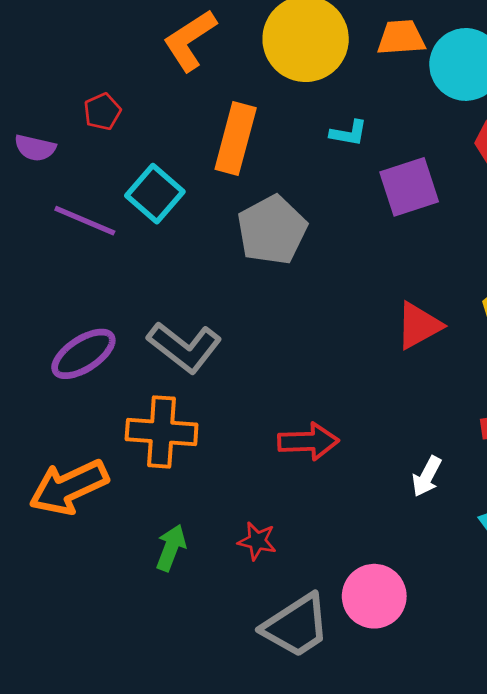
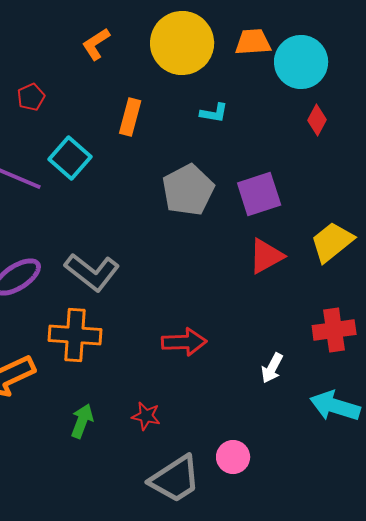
orange L-shape: (190, 40) -> (96, 44), size x0.7
orange rectangle: (236, 139) -> (130, 117), size x0.7
purple square: (409, 187) -> (259, 194), moved
gray pentagon: (272, 230) -> (188, 190), moved
pink circle: (374, 596) -> (233, 457), size x0.7

